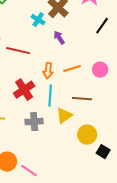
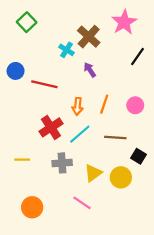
orange line: (72, 69) -> (104, 104), turned -54
cyan line: (50, 96) -> (80, 134), turned 45
yellow triangle: (64, 116) -> (93, 173), moved
black square: (103, 152) -> (139, 156), moved
pink line: (29, 171) -> (82, 203), moved

